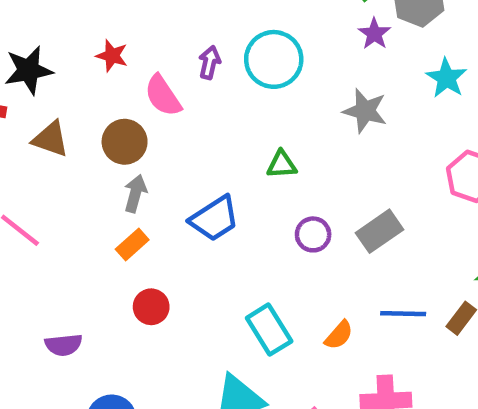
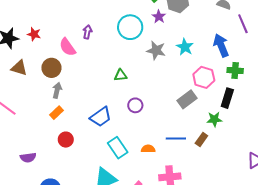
red star: (112, 56) -> (34, 34), moved
cyan circle: (274, 59) -> (130, 27), moved
cyan star: (446, 78) -> (185, 47), moved
blue trapezoid: (214, 219) -> (101, 117), moved
gray rectangle: (379, 231) -> (187, 99), moved
orange semicircle: (339, 335) -> (148, 149), turned -128

